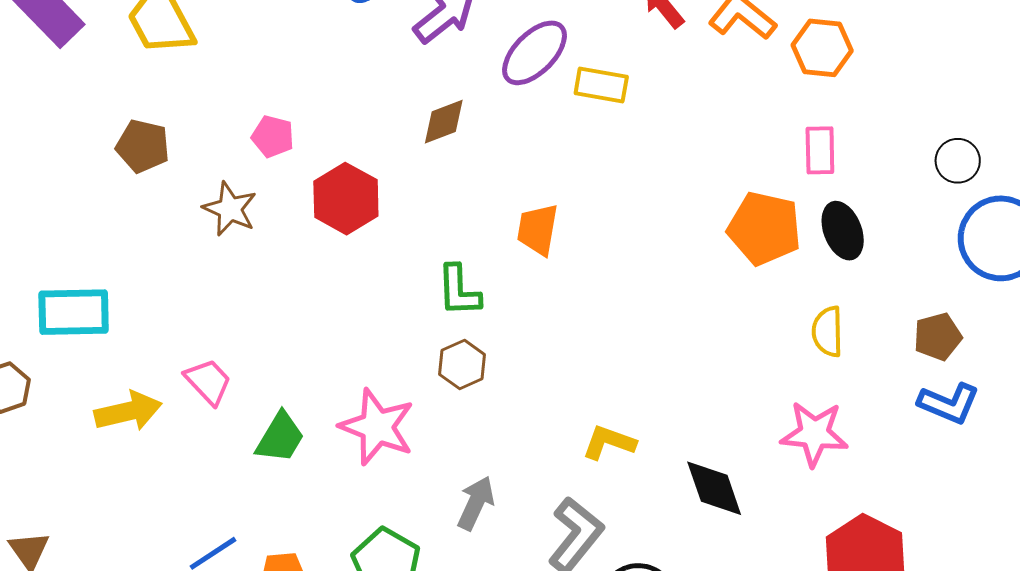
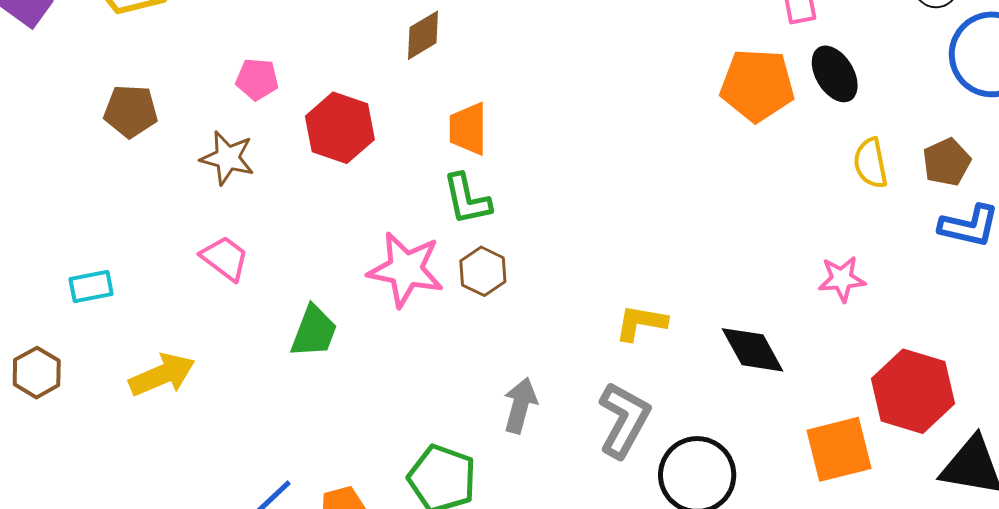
orange trapezoid: (538, 229) -> (468, 129), moved
cyan rectangle: (74, 312) -> (91, 286), size x0.6
yellow semicircle: (828, 332) -> (871, 163), moved
pink trapezoid: (208, 382) -> (225, 258), moved
pink star: (377, 427) -> (406, 269), moved
pink star: (814, 434) -> (842, 279), size x0.7
green trapezoid: (280, 437) -> (314, 332), moved

